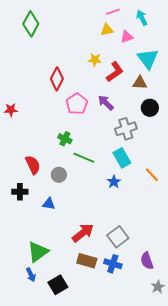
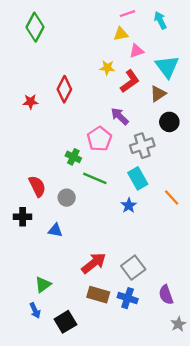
pink triangle: (127, 37) -> (137, 51), moved
brown triangle: (140, 83) -> (158, 94), turned -35
pink pentagon: (77, 104) -> (99, 139), moved
red star: (11, 110) -> (30, 102), moved
green triangle: (38, 252) -> (43, 285), size x0.7

